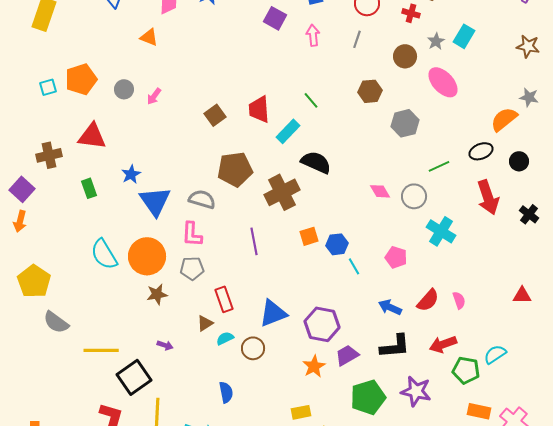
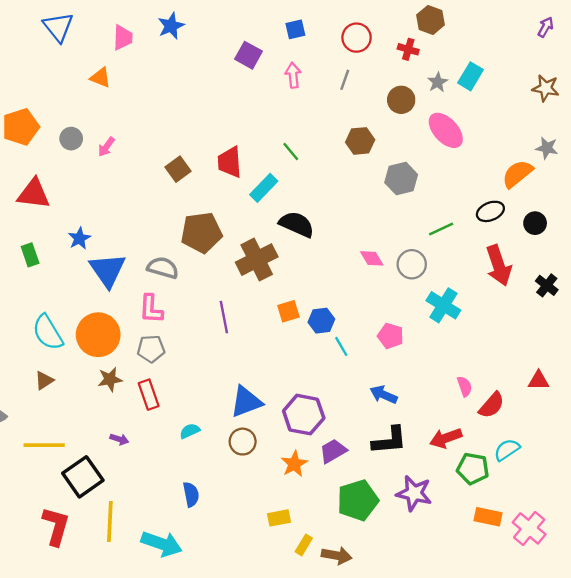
red rectangle: (224, 299) -> (149, 395), moved
red semicircle: (428, 300) -> (492, 405), moved
brown triangle: (205, 323) -> (44, 381), moved
brown circle: (253, 348) -> (243, 442), moved

